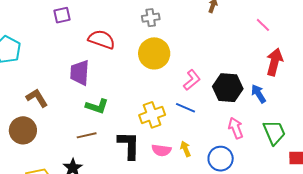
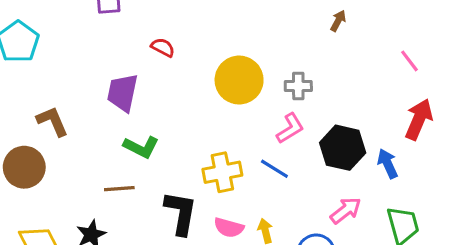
gray cross: (151, 18) -> (298, 86), moved
red semicircle: (102, 39) -> (163, 47), size x0.6
pink arrow: (236, 128) -> (346, 210), turned 65

